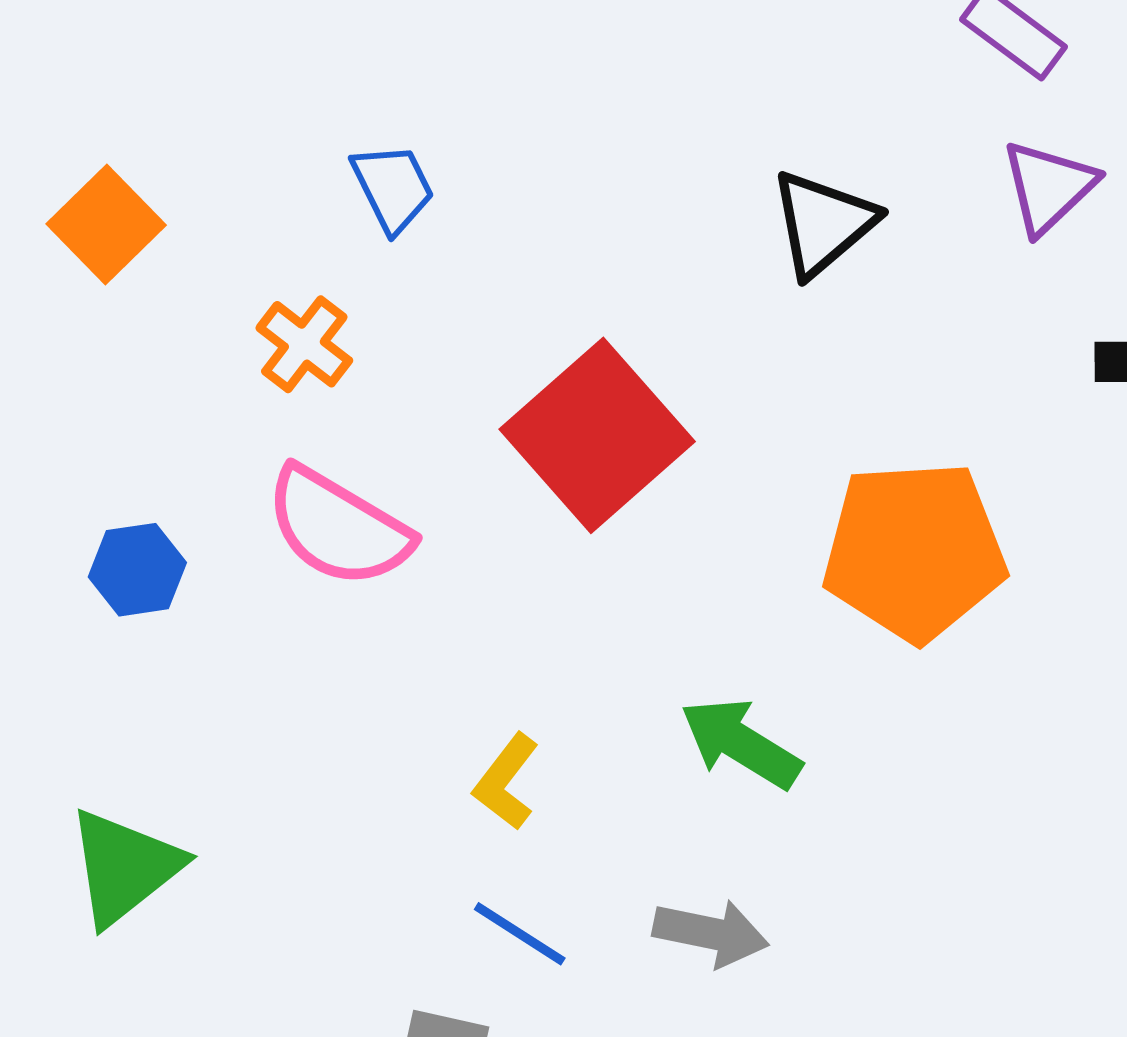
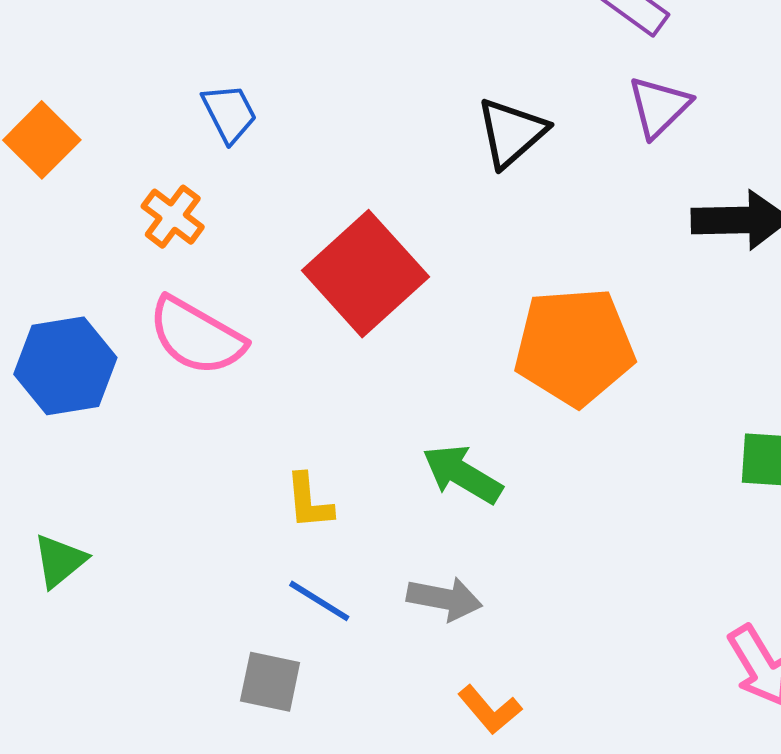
blue hexagon: (137, 570) -> (65, 366), size x1.6
yellow L-shape: (506, 782) -> (309, 501), turned -42
green triangle: (124, 867) -> (60, 561), size x0.7

